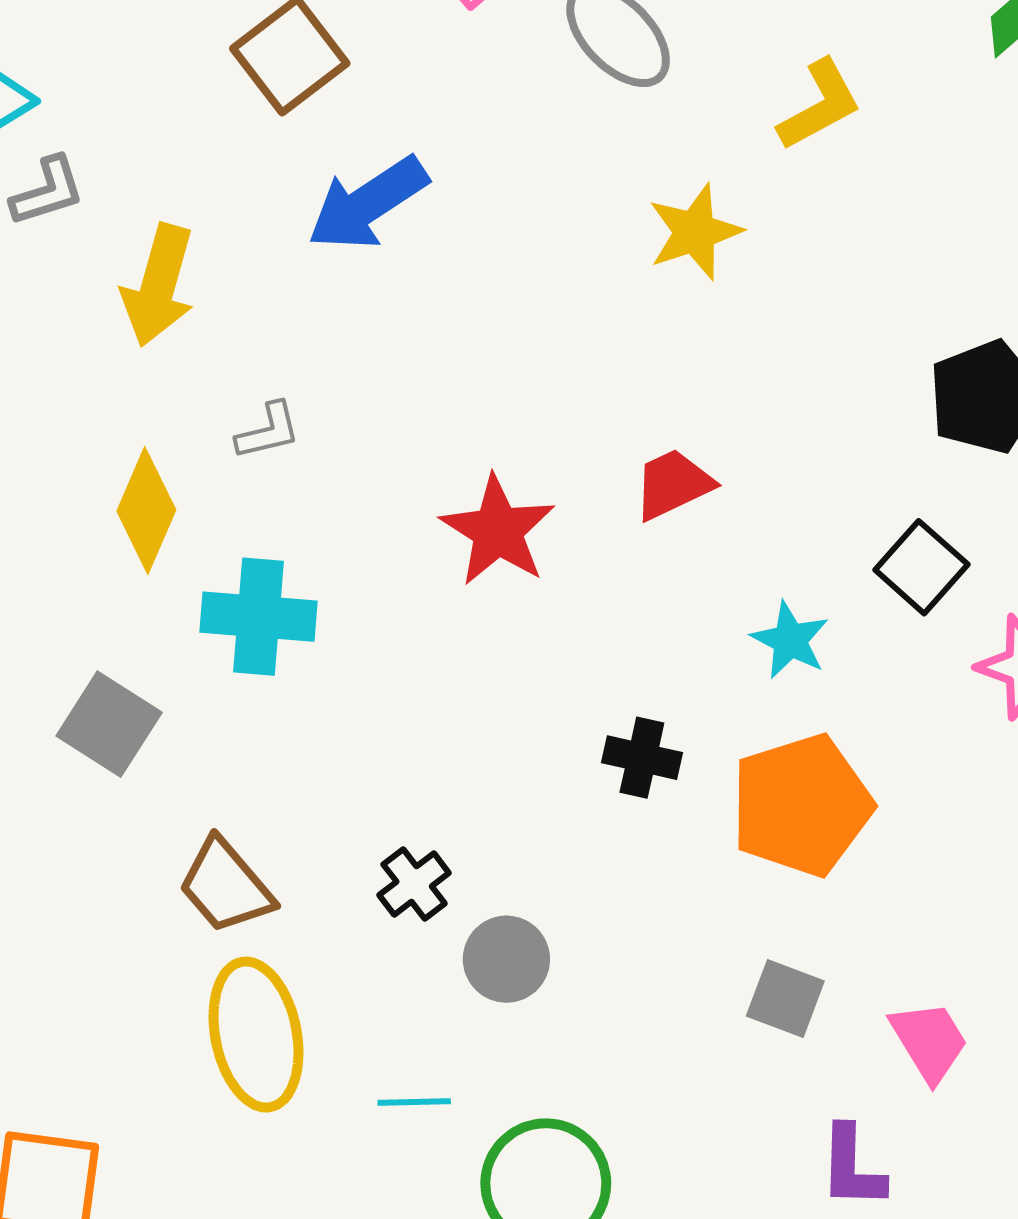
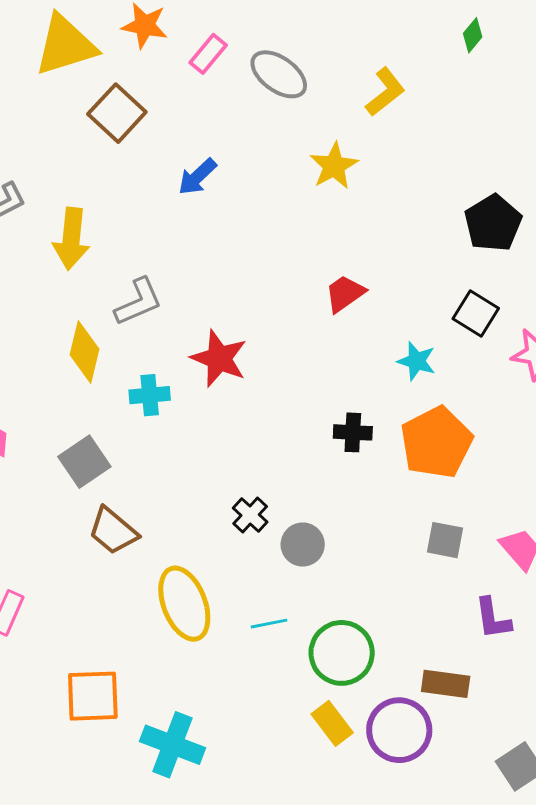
blue arrow: (368, 203) -> (197, 177), moved, size x0.7
gray L-shape: (268, 431) -> (138, 302), size x1.5
red star: (498, 531) -> (219, 358), moved
cyan cross: (259, 617) -> (150, 395), size x0.7
gray square: (109, 724) -> (84, 462), turned 33
brown trapezoid: (226, 886) -> (113, 531), moved

